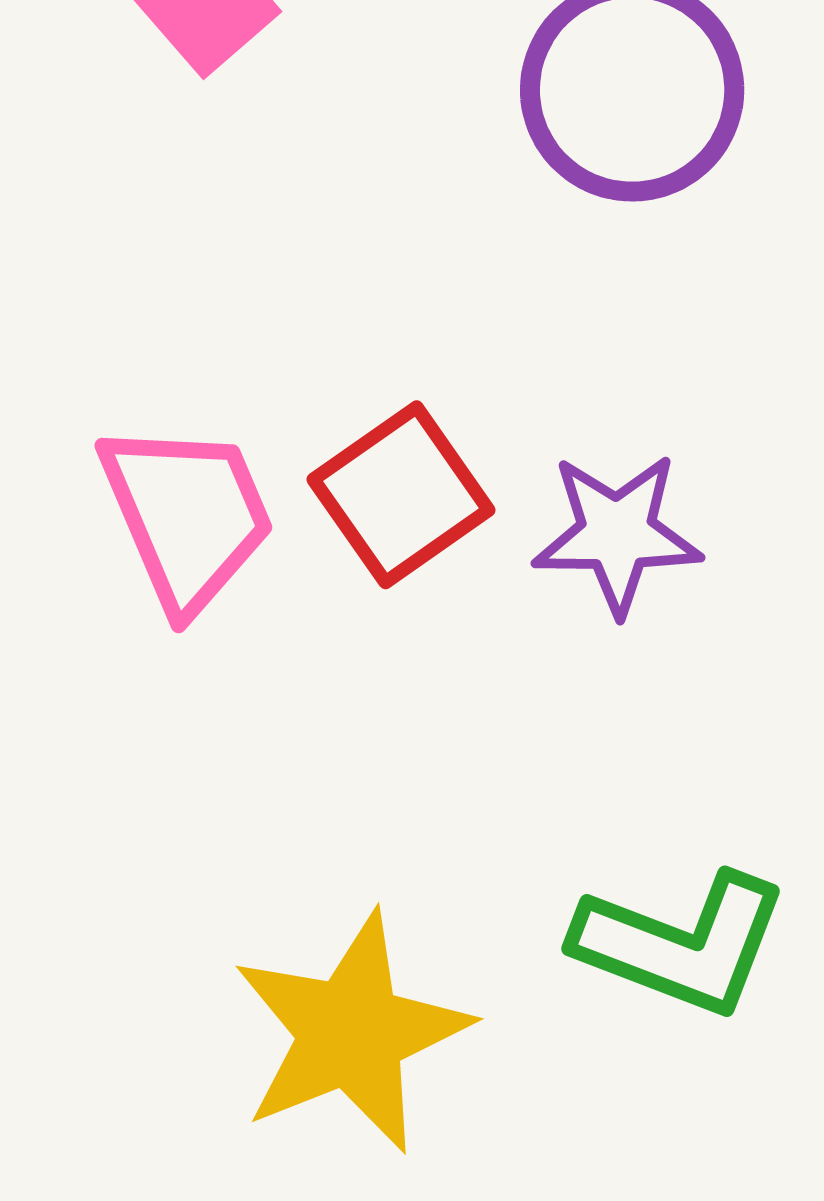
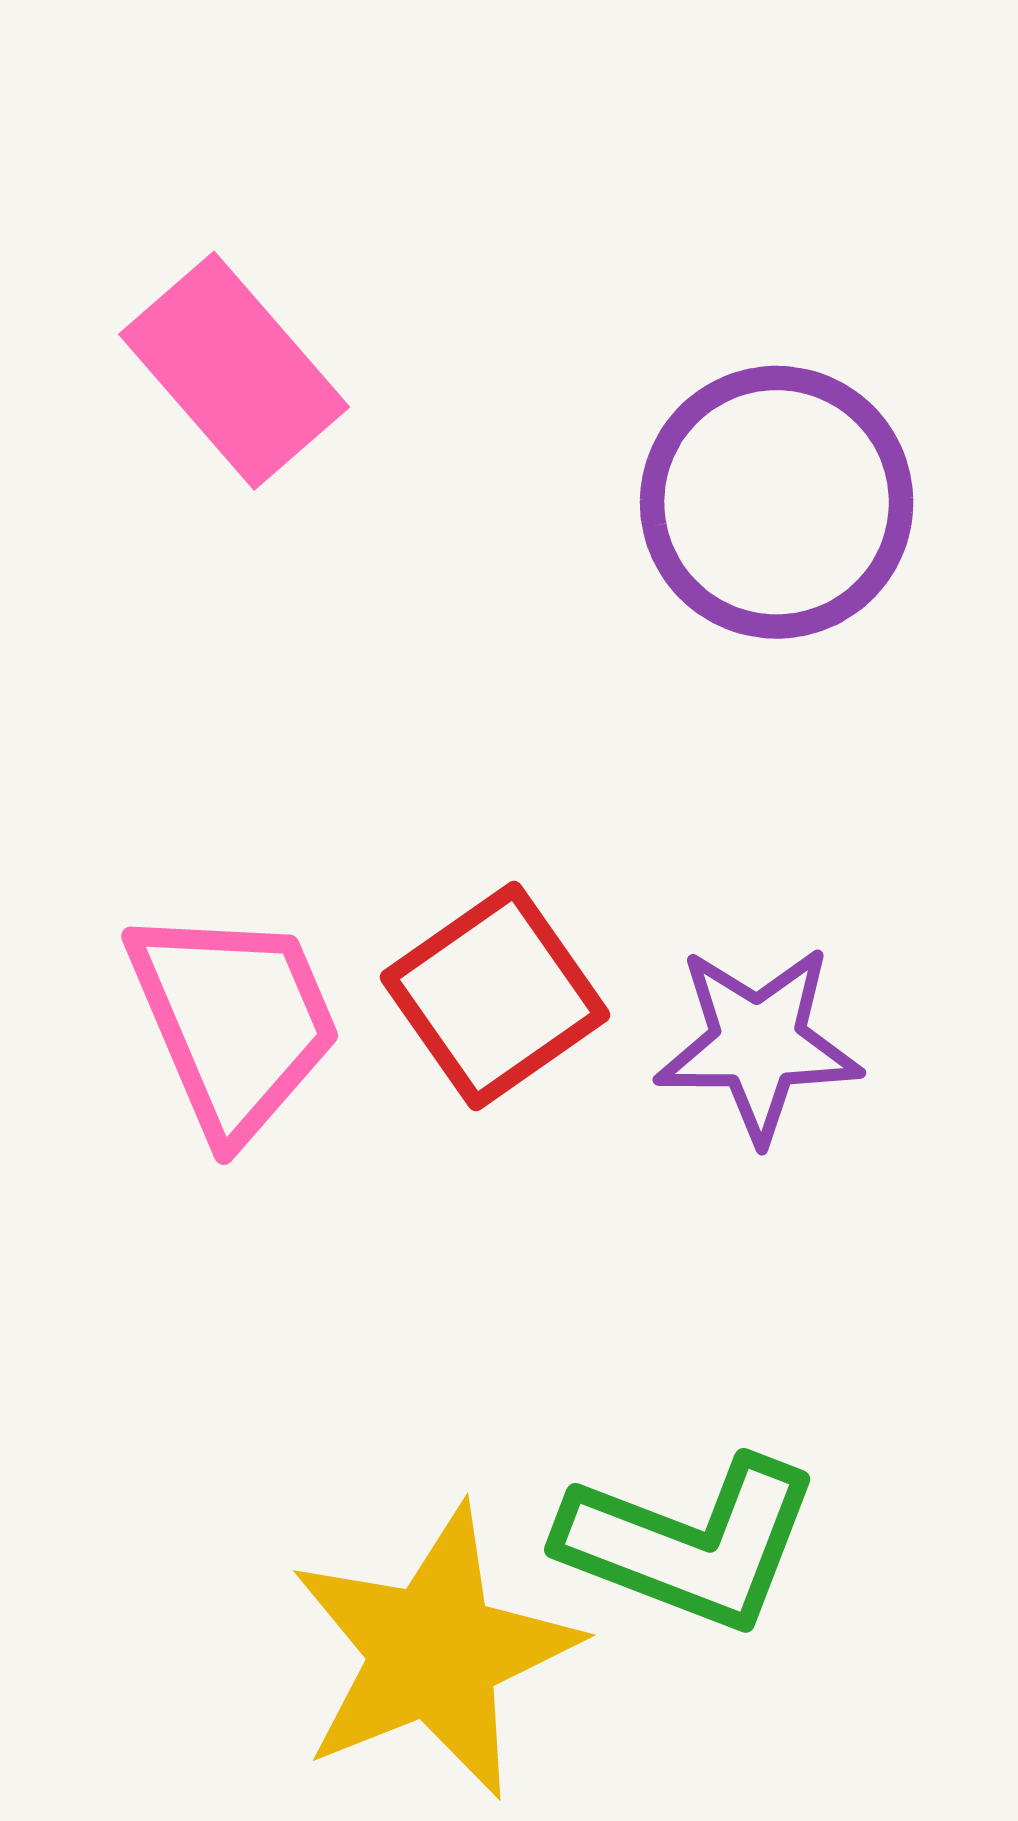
green L-shape: (681, 944) -> (690, 1543), moved

